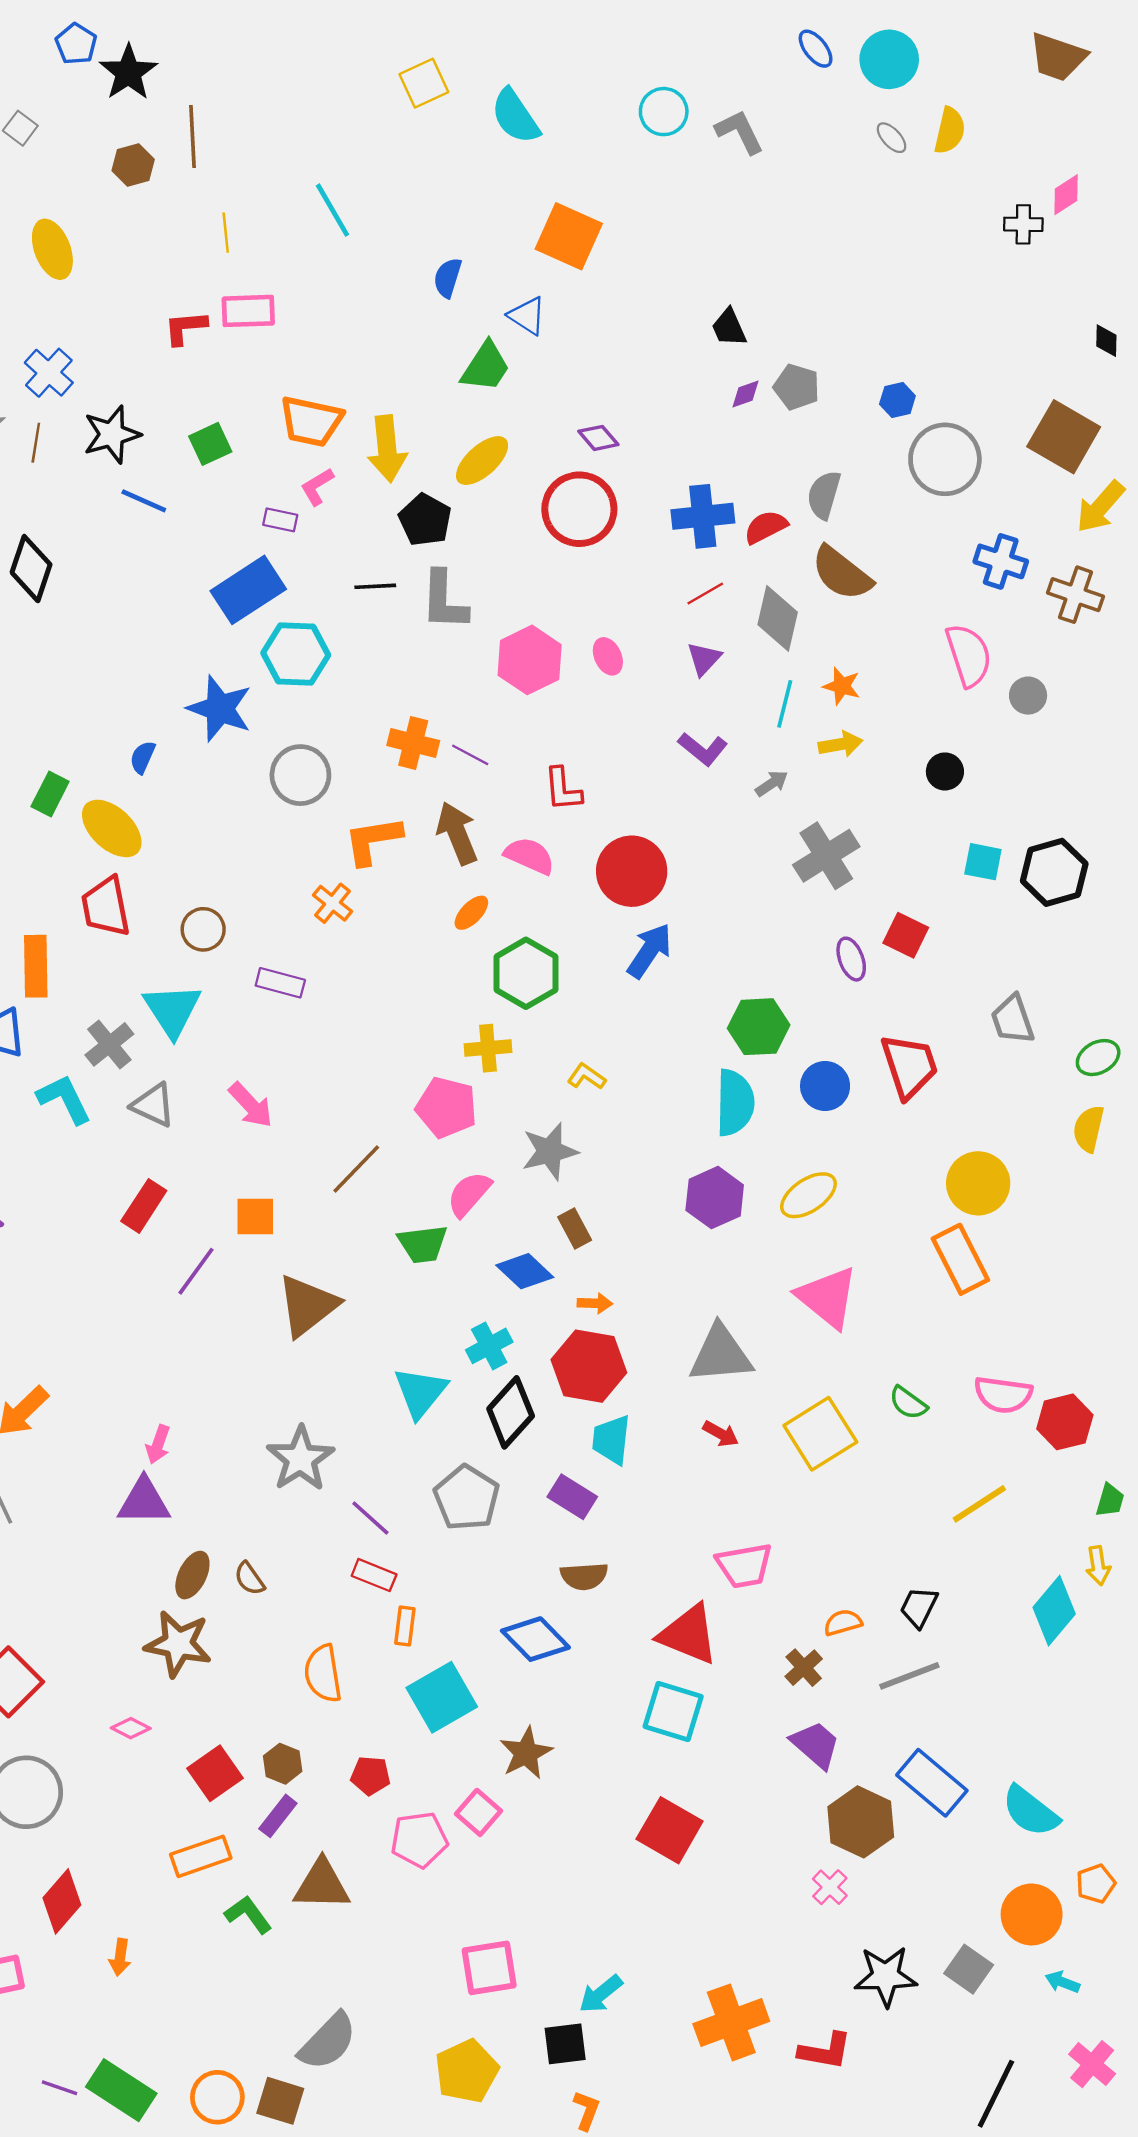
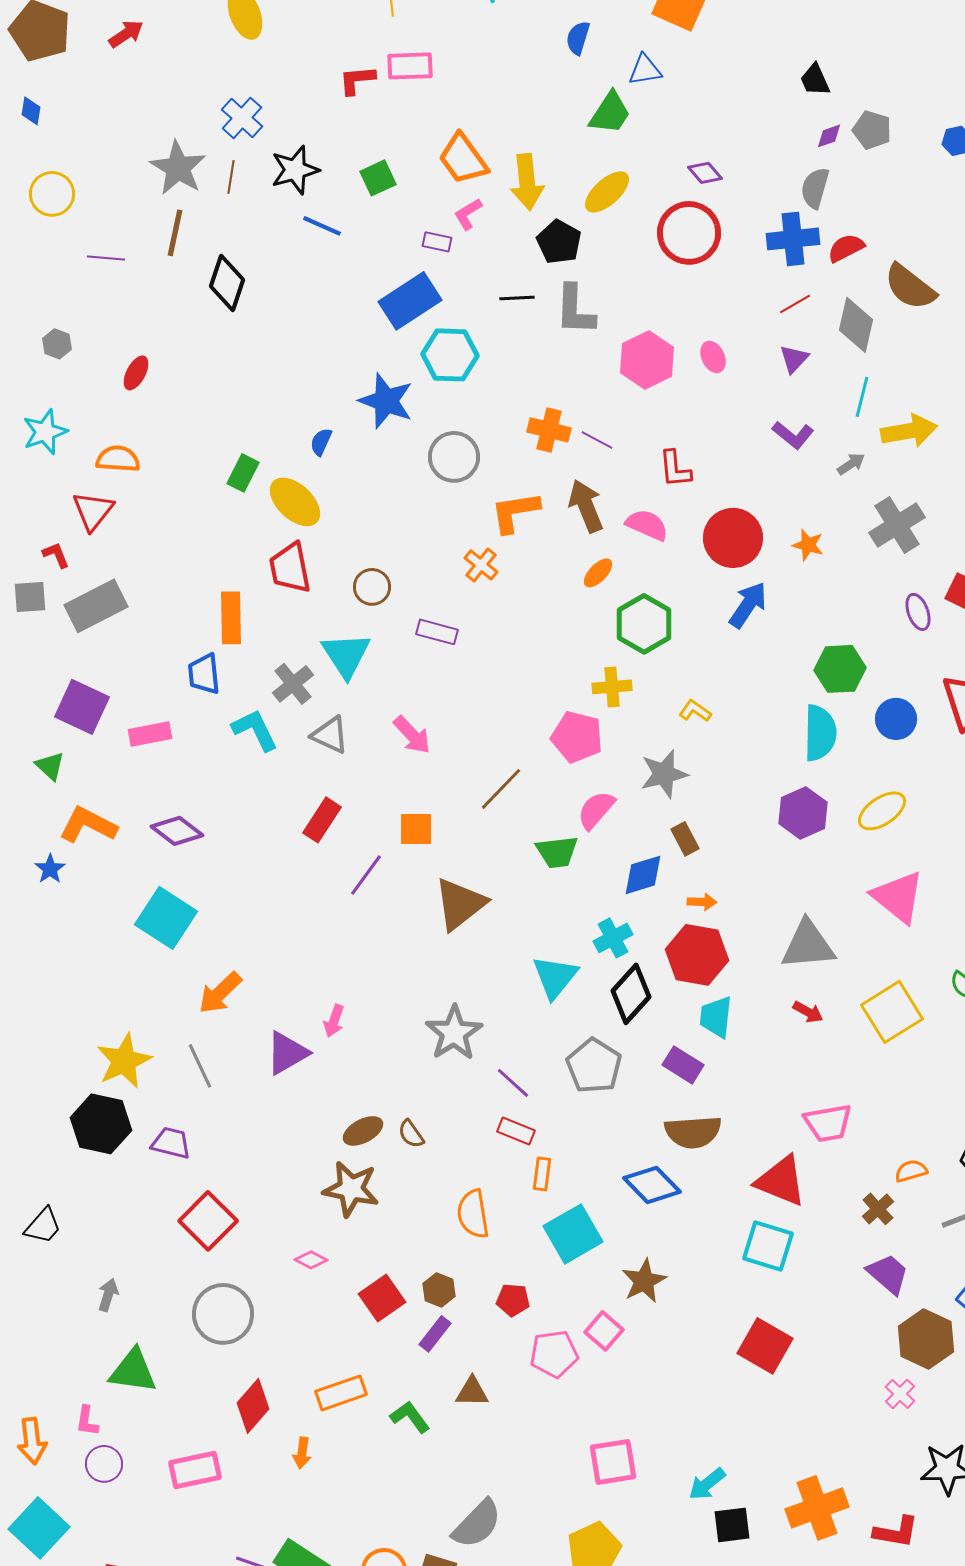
blue triangle: (527, 316) -> (645, 70), turned -42
orange trapezoid: (311, 421) -> (463, 159), turned 42
gray semicircle: (824, 495) -> (815, 188), moved
orange star: (842, 686) -> (808, 545), moved
yellow arrow: (841, 744) -> (909, 431), size x1.5
blue diamond: (525, 1271) -> (643, 875), turned -60
purple triangle: (144, 1501) -> (287, 1053), moved, turned -30
brown ellipse: (192, 1575) -> (363, 1131), turned 36
brown semicircle: (584, 1576) -> (693, 1132), size x1.4
orange rectangle: (201, 1856) -> (341, 1393), moved
brown triangle: (322, 1885) -> (472, 1392), size x0.7
black square: (565, 2044) -> (732, 1525), moved

